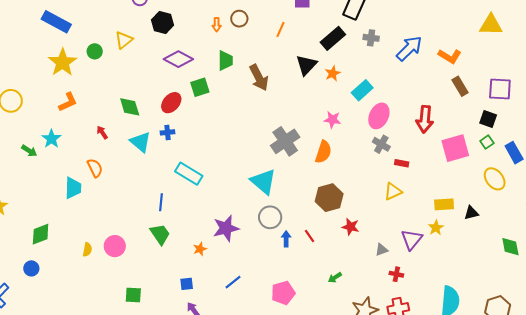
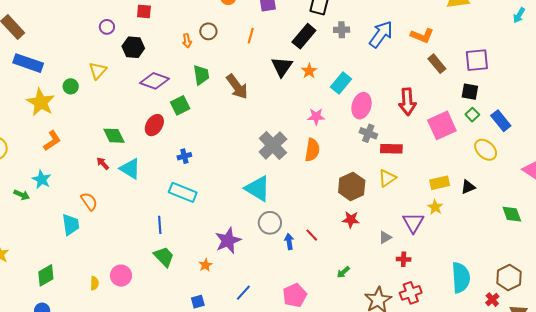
red arrow: (102, 132) -> (103, 163), moved
blue cross: (167, 132) -> (184, 156), moved
red rectangle: (402, 163) -> (391, 149), size x1.5
brown hexagon: (329, 198) -> (352, 186), moved

